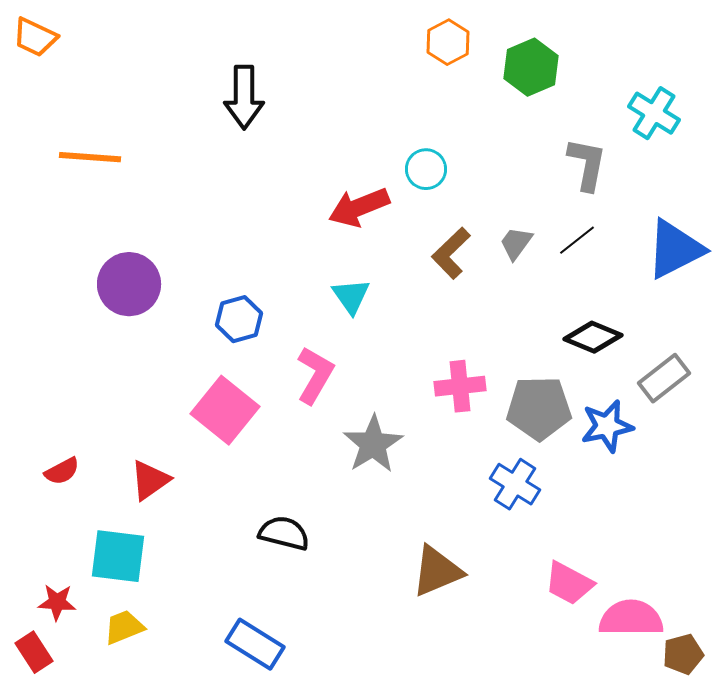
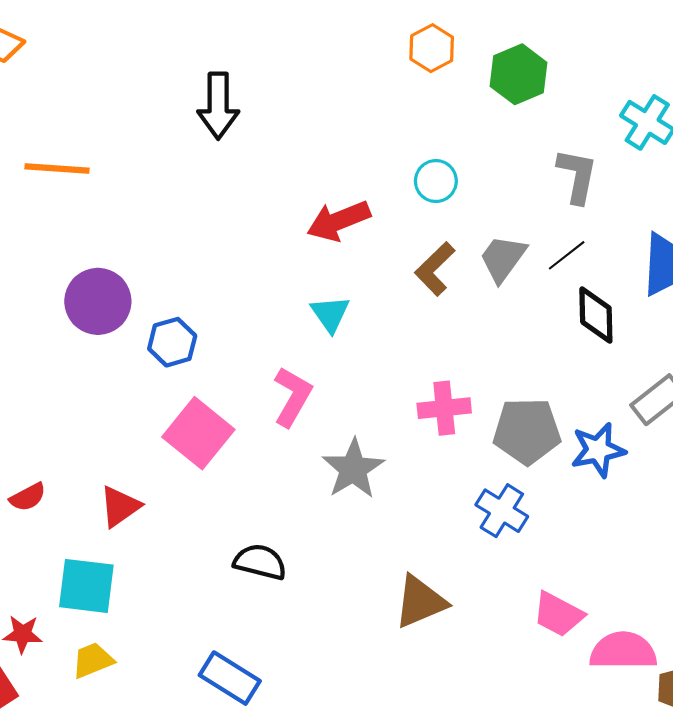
cyan circle: (426, 169) -> (436, 181), moved
gray trapezoid: (516, 243) -> (503, 258), size x1.4
blue hexagon: (239, 319) -> (172, 342), moved
black diamond: (593, 337) -> (596, 315), moved, turned 66

